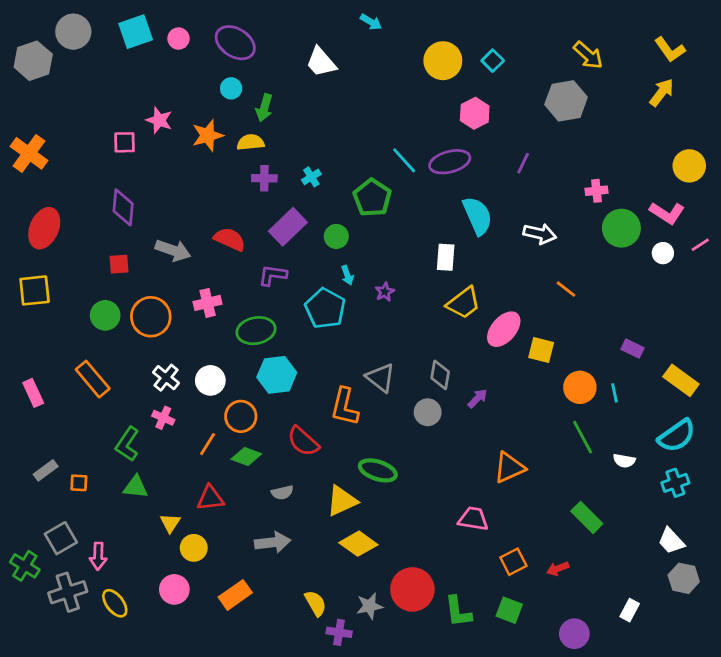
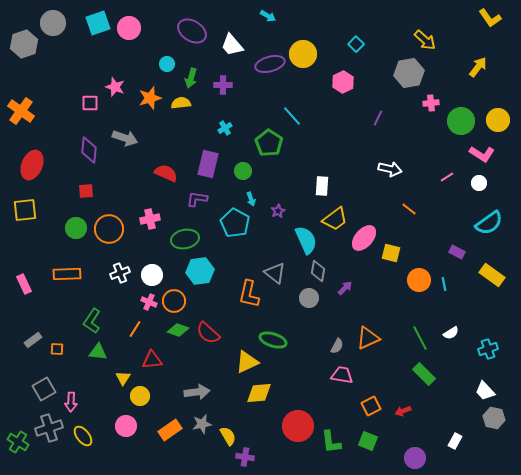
pink circle: (178, 39) -> (129, 28), size x1.5
purple ellipse: (235, 43) -> (192, 31), moved
yellow L-shape: (670, 50) -> (490, 18), moved
yellow circle: (443, 61) -> (303, 54), moved
purple ellipse: (450, 162) -> (270, 64), moved
purple cross: (264, 178) -> (223, 85), moved
pink cross: (596, 191) -> (431, 103), moved
cyan semicircle: (477, 216) -> (306, 240), moved
purple rectangle: (288, 227) -> (208, 164), turned -32
green circle: (621, 228) -> (461, 121), moved
pink line: (700, 245) -> (447, 177), moved
gray arrow: (173, 250) -> (125, 138), moved
white cross: (166, 378) -> (120, 273), turned 30
orange rectangle: (93, 379) -> (67, 274), turned -52
pink cross: (163, 418) -> (149, 302), moved
cyan semicircle: (677, 436) -> (489, 223), moved
green line: (583, 437) -> (420, 338), moved
red semicircle: (303, 441) -> (208, 333), moved
orange line: (208, 444) -> (135, 329), moved
white semicircle: (624, 461) -> (451, 333), turned -42
gray semicircle: (282, 493) -> (337, 346), moved, turned -49
yellow diamond: (358, 544) -> (259, 393), turned -40
green cross: (25, 566) -> (18, 442), moved
gray star: (369, 606) -> (202, 424), moved

